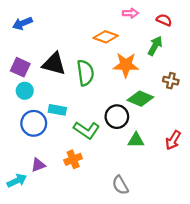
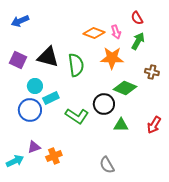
pink arrow: (130, 13) -> (116, 32), moved, turned 72
red semicircle: (164, 20) -> (137, 18), moved, turned -144
cyan circle: (25, 91) -> (35, 86), moved
cyan rectangle: (57, 110) -> (51, 98), turned -35
orange cross: (73, 159) -> (54, 156), moved

